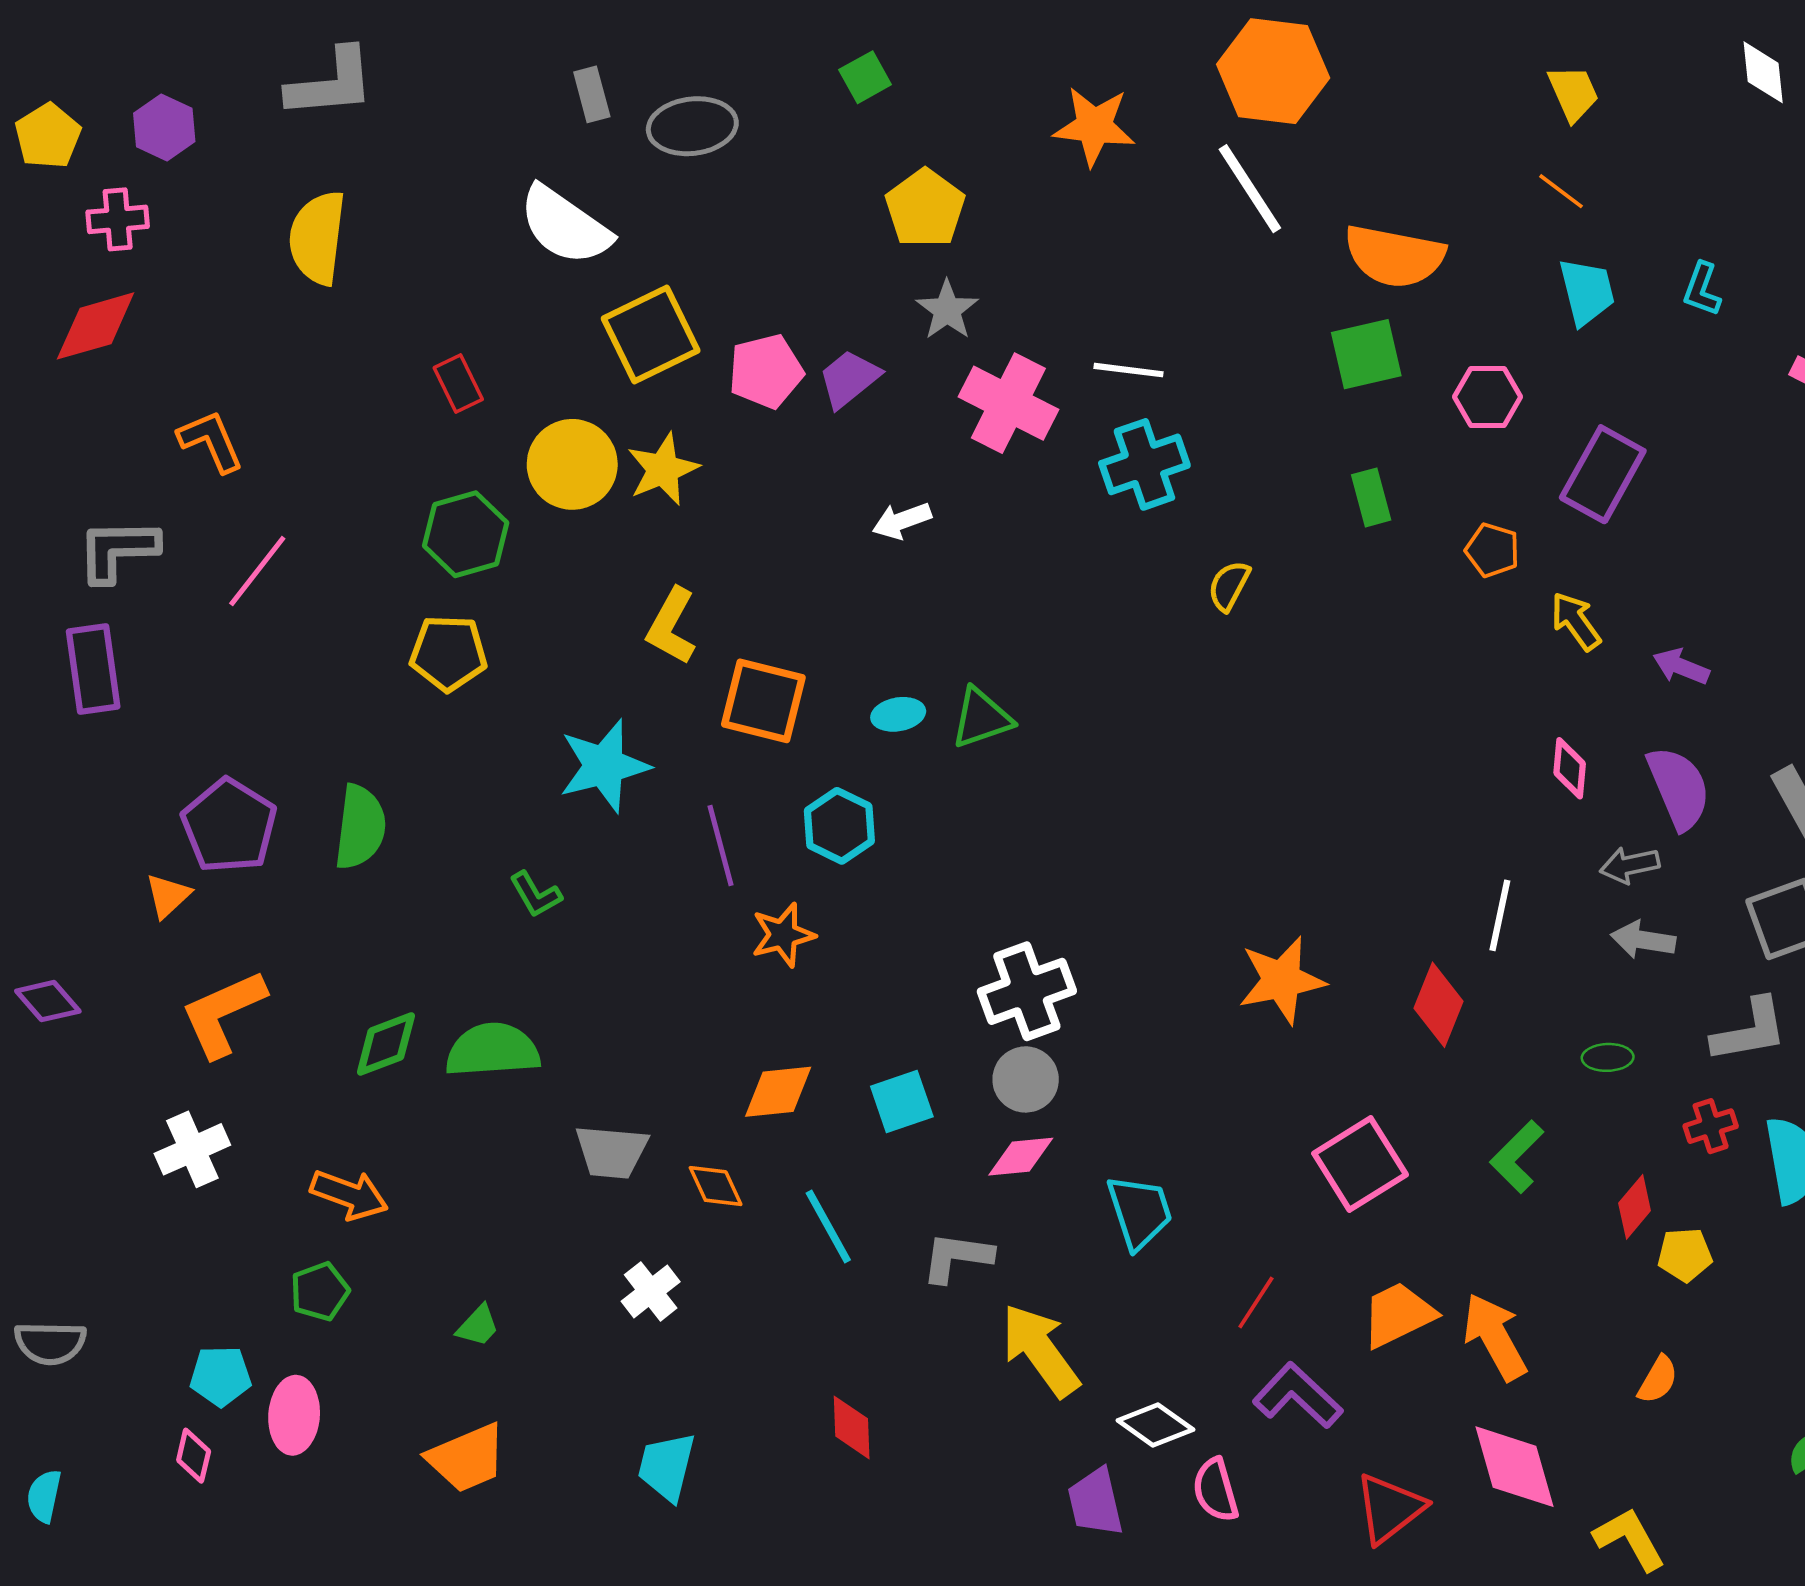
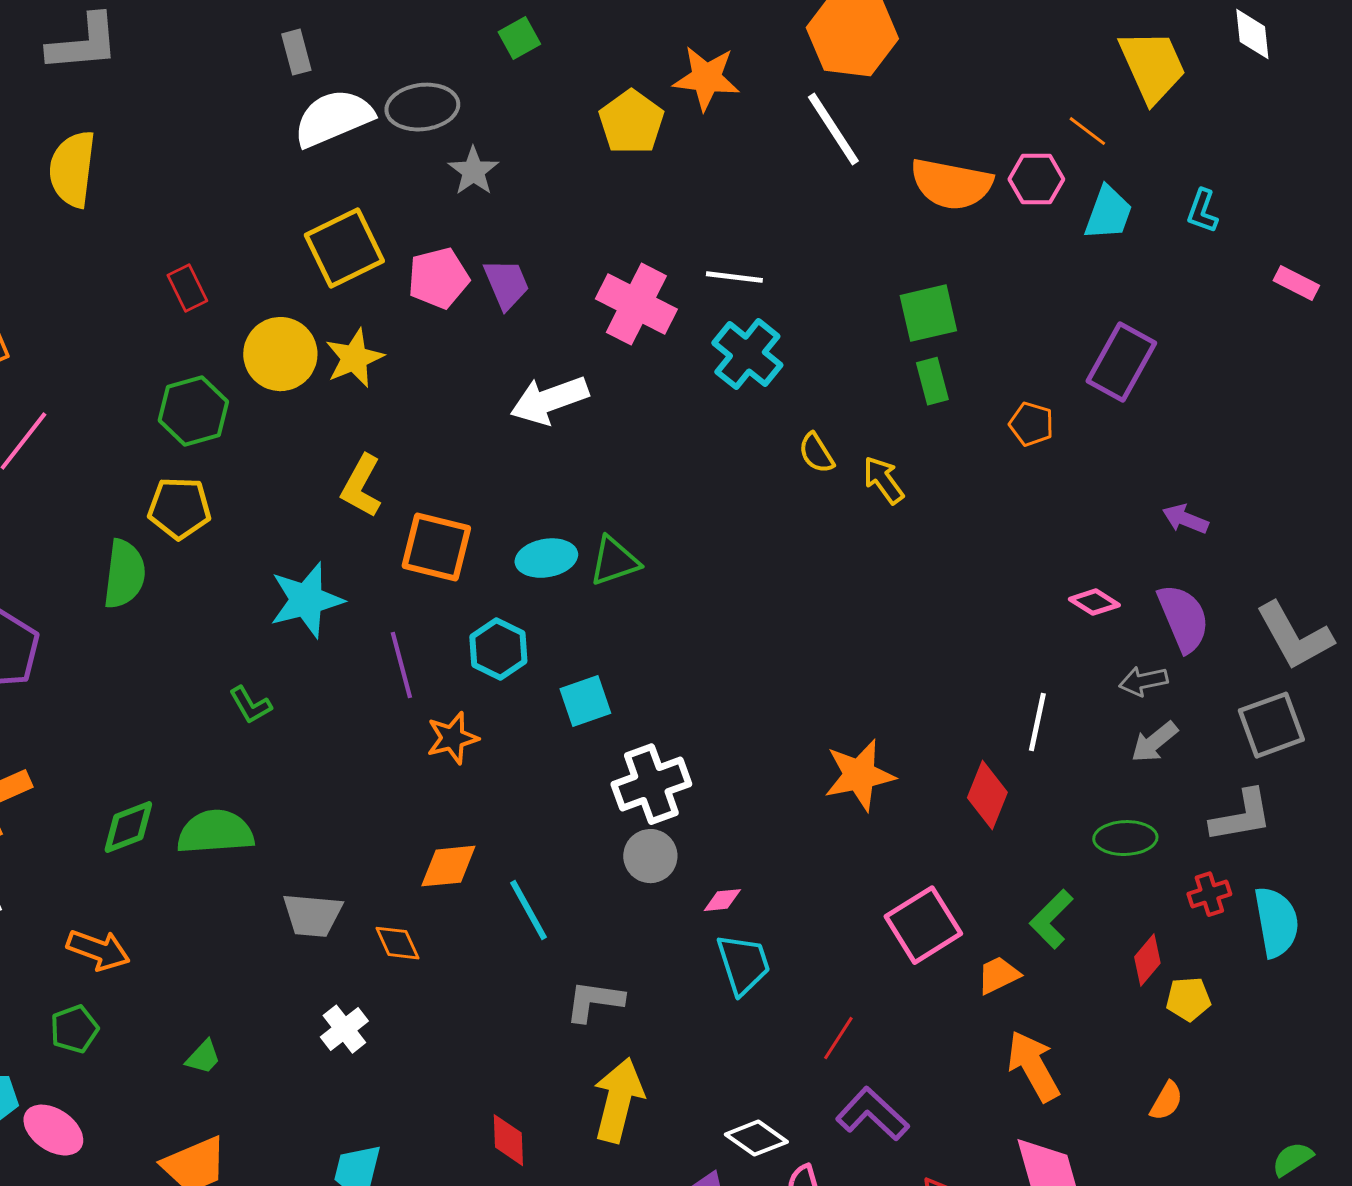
yellow trapezoid: (1573, 93) -> (1152, 66), moved, size x1.6
gray ellipse: (692, 126) -> (422, 107), moved
yellow pentagon: (925, 208) -> (631, 122), moved
white semicircle: (565, 225) -> (333, 118), moved, turned 122
cyan trapezoid: (1587, 292) -> (1108, 213), turned 34
gray star: (947, 310) -> (473, 171), moved
green square: (1366, 354) -> (928, 313), moved
purple trapezoid: (849, 379) -> (506, 284), turned 106
pink hexagon: (1488, 397) -> (1036, 179), moved
cyan cross: (1144, 464) -> (747, 354), turned -32
white arrow: (902, 521) -> (549, 400), size x1.6
yellow semicircle: (1229, 586) -> (816, 453), turned -60
yellow arrow: (1576, 621) -> (883, 480), moved
cyan ellipse: (898, 714) -> (546, 558), size x1.4
pink diamond: (1570, 768) -> (1094, 602), turned -63
green semicircle: (360, 827) -> (124, 574), moved
gray arrow: (1643, 940) -> (1154, 742), turned -48
green ellipse: (1608, 1057) -> (1125, 838), size x1.5
cyan square: (902, 1102) -> (585, 701), moved
pink diamond: (1021, 1157) -> (722, 900), moved, size x0.7
cyan line: (828, 1227) -> (528, 910), moved
orange trapezoid: (1398, 1315) -> (998, 975), moved, size x0.7
yellow arrow: (1040, 1350) -> (618, 1100), moved, turned 50
pink ellipse: (294, 1415) -> (53, 1130), turned -60

